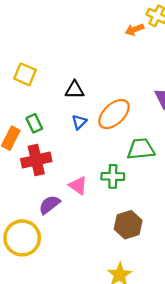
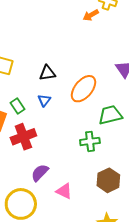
blue triangle: (79, 122) -> (44, 100), moved
pink triangle: (78, 186) -> (64, 191), moved

